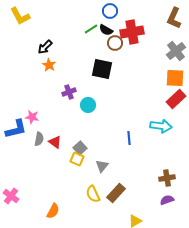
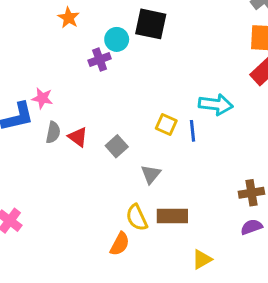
cyan circle: (88, 105) -> (117, 39), moved
cyan arrow: (161, 126) -> (216, 104), moved
yellow square: (77, 159) -> (166, 125), moved
brown rectangle: (116, 193) -> (172, 216), turned 48
orange semicircle: (53, 211) -> (120, 244), moved

